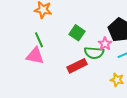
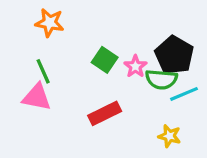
pink star: (105, 44) -> (135, 66), moved
green semicircle: (94, 53) -> (161, 79), moved

